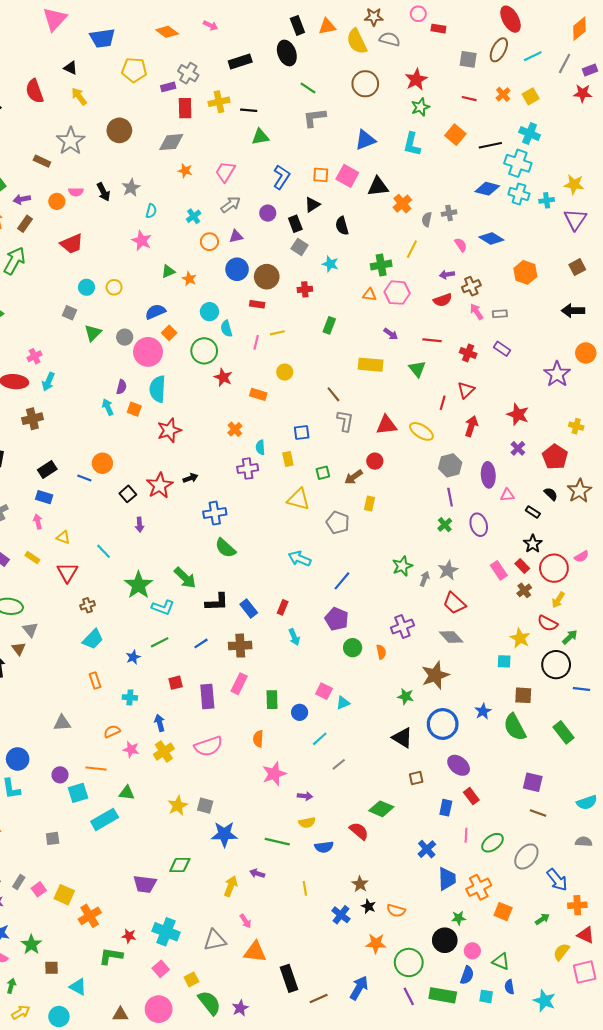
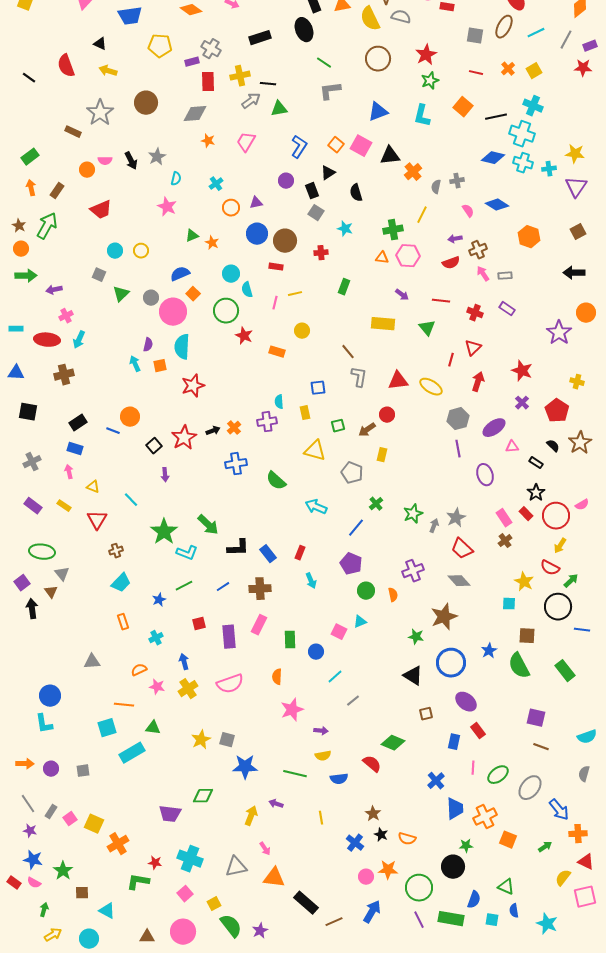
yellow arrow: (79, 96) -> (108, 71), turned -36
orange square: (321, 175) -> (336, 145), turned 35
purple arrow: (22, 199) -> (54, 290), moved
gray arrow: (231, 205) -> (251, 101), moved
orange square: (134, 409) -> (160, 366), turned -32
orange cross: (235, 429) -> (234, 428), moved
purple ellipse: (488, 475) -> (494, 428), turned 60
green cross: (445, 525) -> (376, 504), moved
green semicircle: (225, 548) -> (276, 481), moved
brown cross: (524, 590) -> (505, 541), moved
cyan cross: (130, 697) -> (156, 638), turned -32
cyan triangle: (343, 703) -> (360, 622), moved
purple circle: (60, 775) -> (51, 769), moved
gray semicircle: (584, 842) -> (584, 774), turned -77
pink circle: (472, 951) -> (366, 877), moved
black rectangle: (289, 978) -> (306, 903), turned -30

